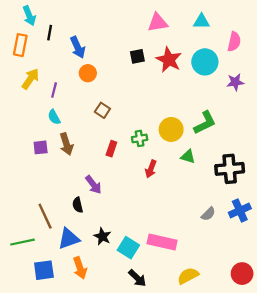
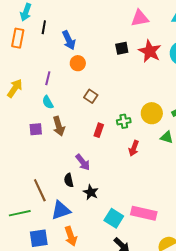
cyan arrow: (29, 16) -> (26, 12), turned 42
yellow arrow: (30, 79) -> (15, 88), moved
black star: (102, 236) -> (91, 192), moved

